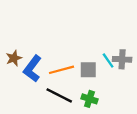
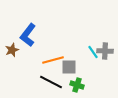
blue L-shape: (32, 69) -> (28, 35), moved
gray square: (88, 70) -> (69, 67), moved

